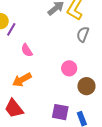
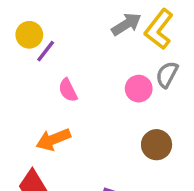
pink circle: (69, 68) -> (139, 89), moved
brown circle: (86, 86) -> (157, 145), moved

